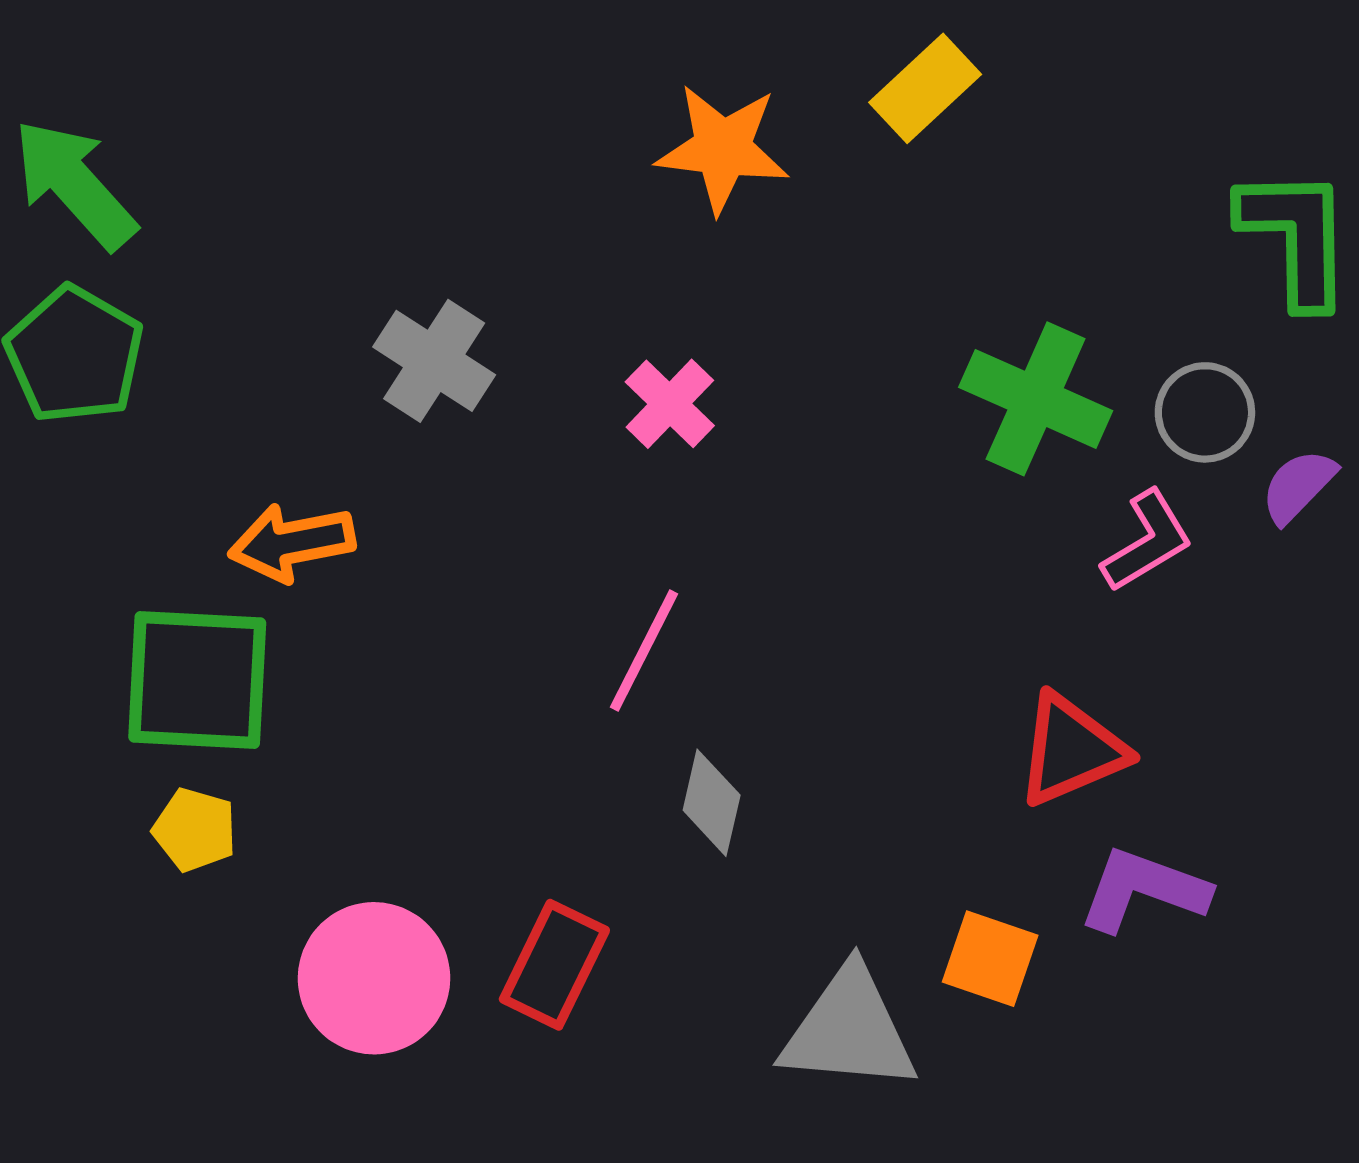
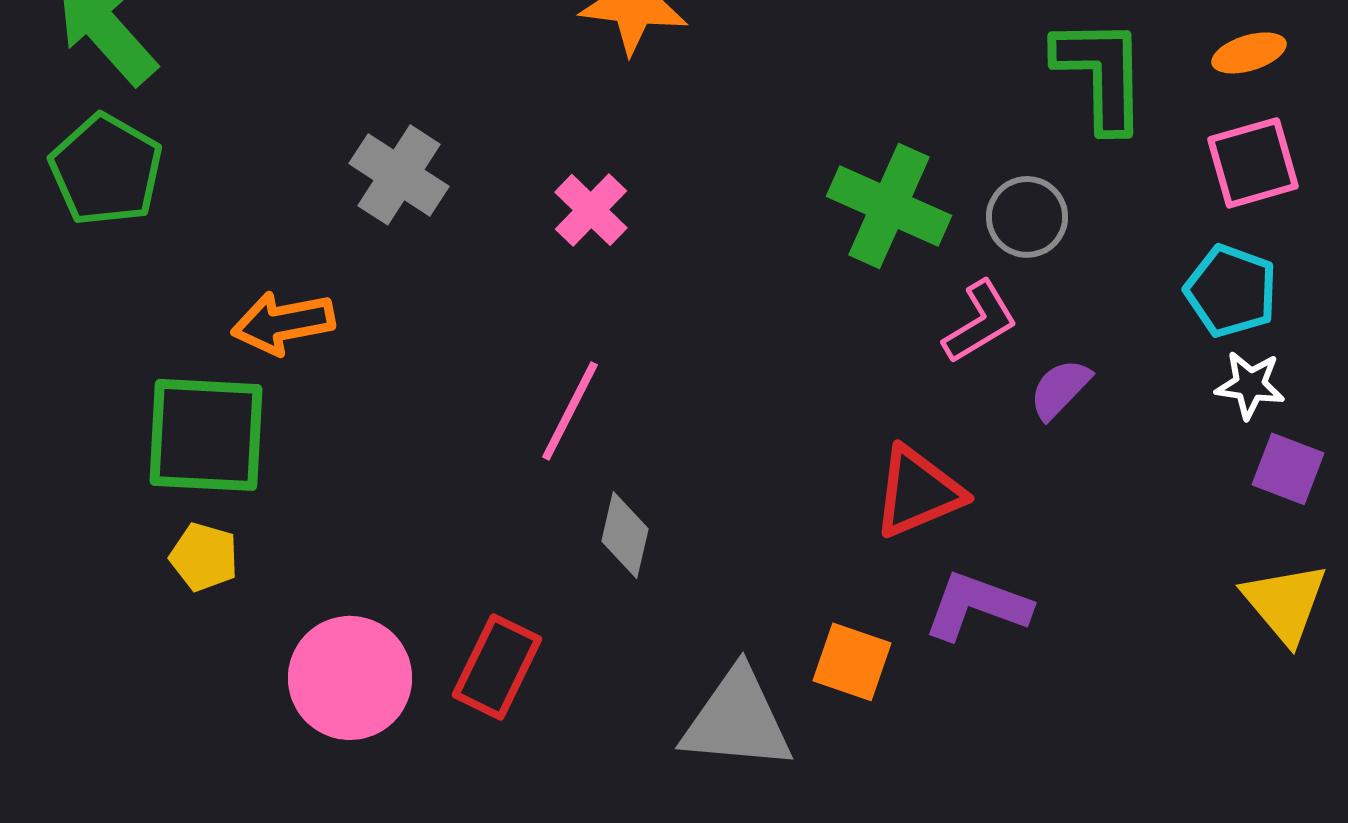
purple semicircle: (1298, 486) -> (1060, 389), moved

